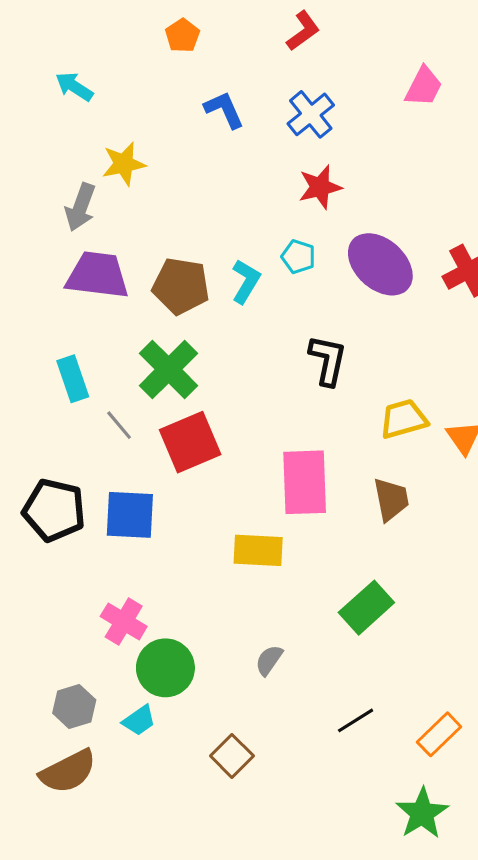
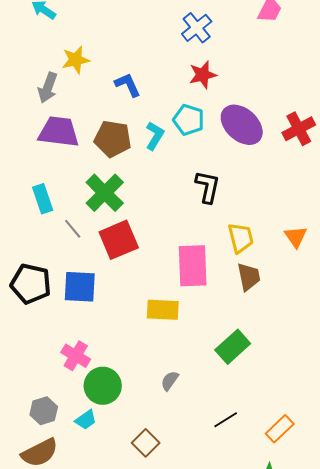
blue L-shape: (224, 110) -> (128, 85), moved
cyan pentagon: (298, 257) -> (189, 120), size x1.4
yellow trapezoid: (404, 419) -> (241, 238), moved, turned 92

